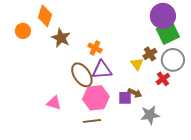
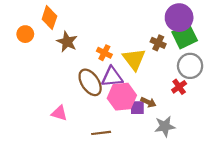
brown cross: (150, 54) -> (158, 43), moved, turned -32
yellow triangle: (137, 64) -> (134, 59), moved, size x1.6
pink hexagon: (96, 98) -> (122, 97), moved

